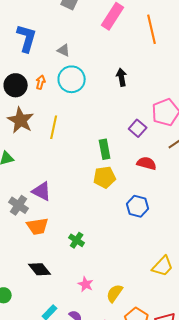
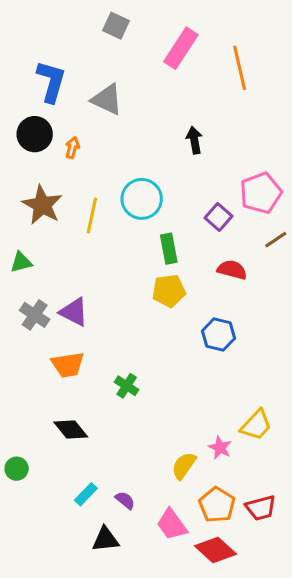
gray triangle: (64, 50) -> (107, 99), size x1.6
cyan circle: (72, 79) -> (142, 199), moved
black circle: (16, 85) -> (35, 134), moved
gray cross: (19, 205) -> (35, 315), moved
pink star: (86, 284) -> (220, 448), moved

